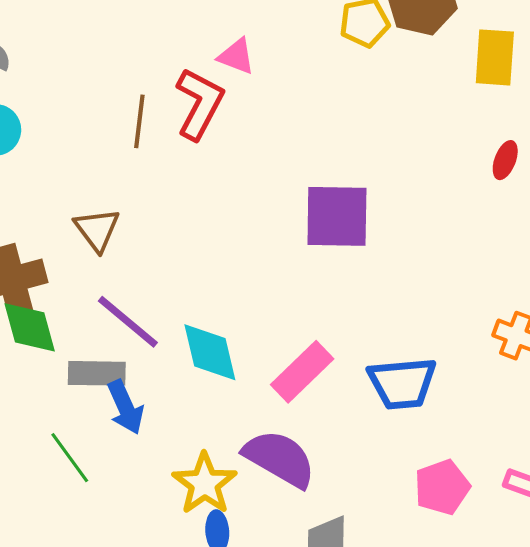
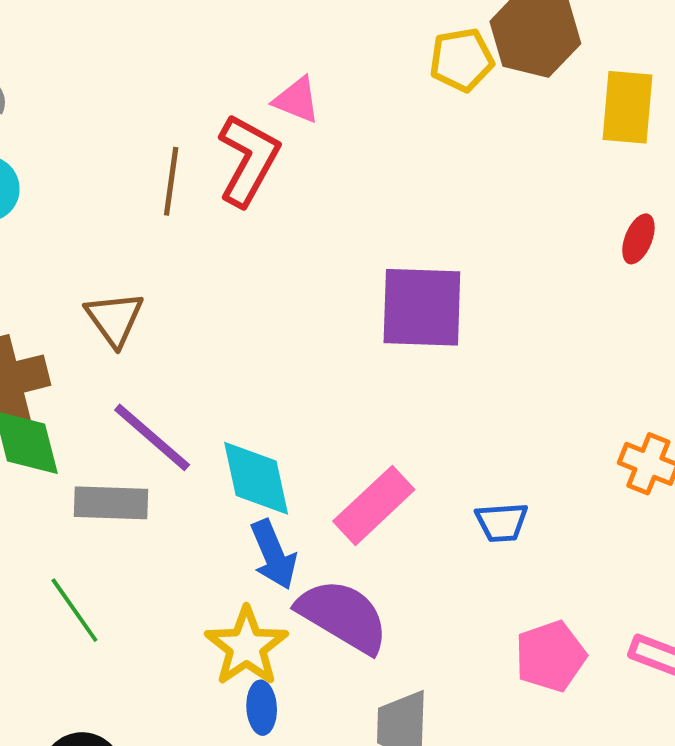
blue trapezoid: (402, 383) -> (502, 522), size x0.6
blue arrow: (125, 407) -> (273, 555), moved

